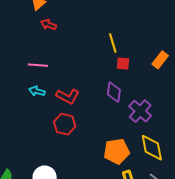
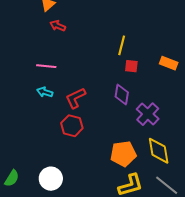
yellow line: (113, 43) -> (122, 45), turned 30
orange rectangle: (160, 60) -> (169, 63), turned 72
red L-shape: (68, 96) -> (75, 98), turned 125

